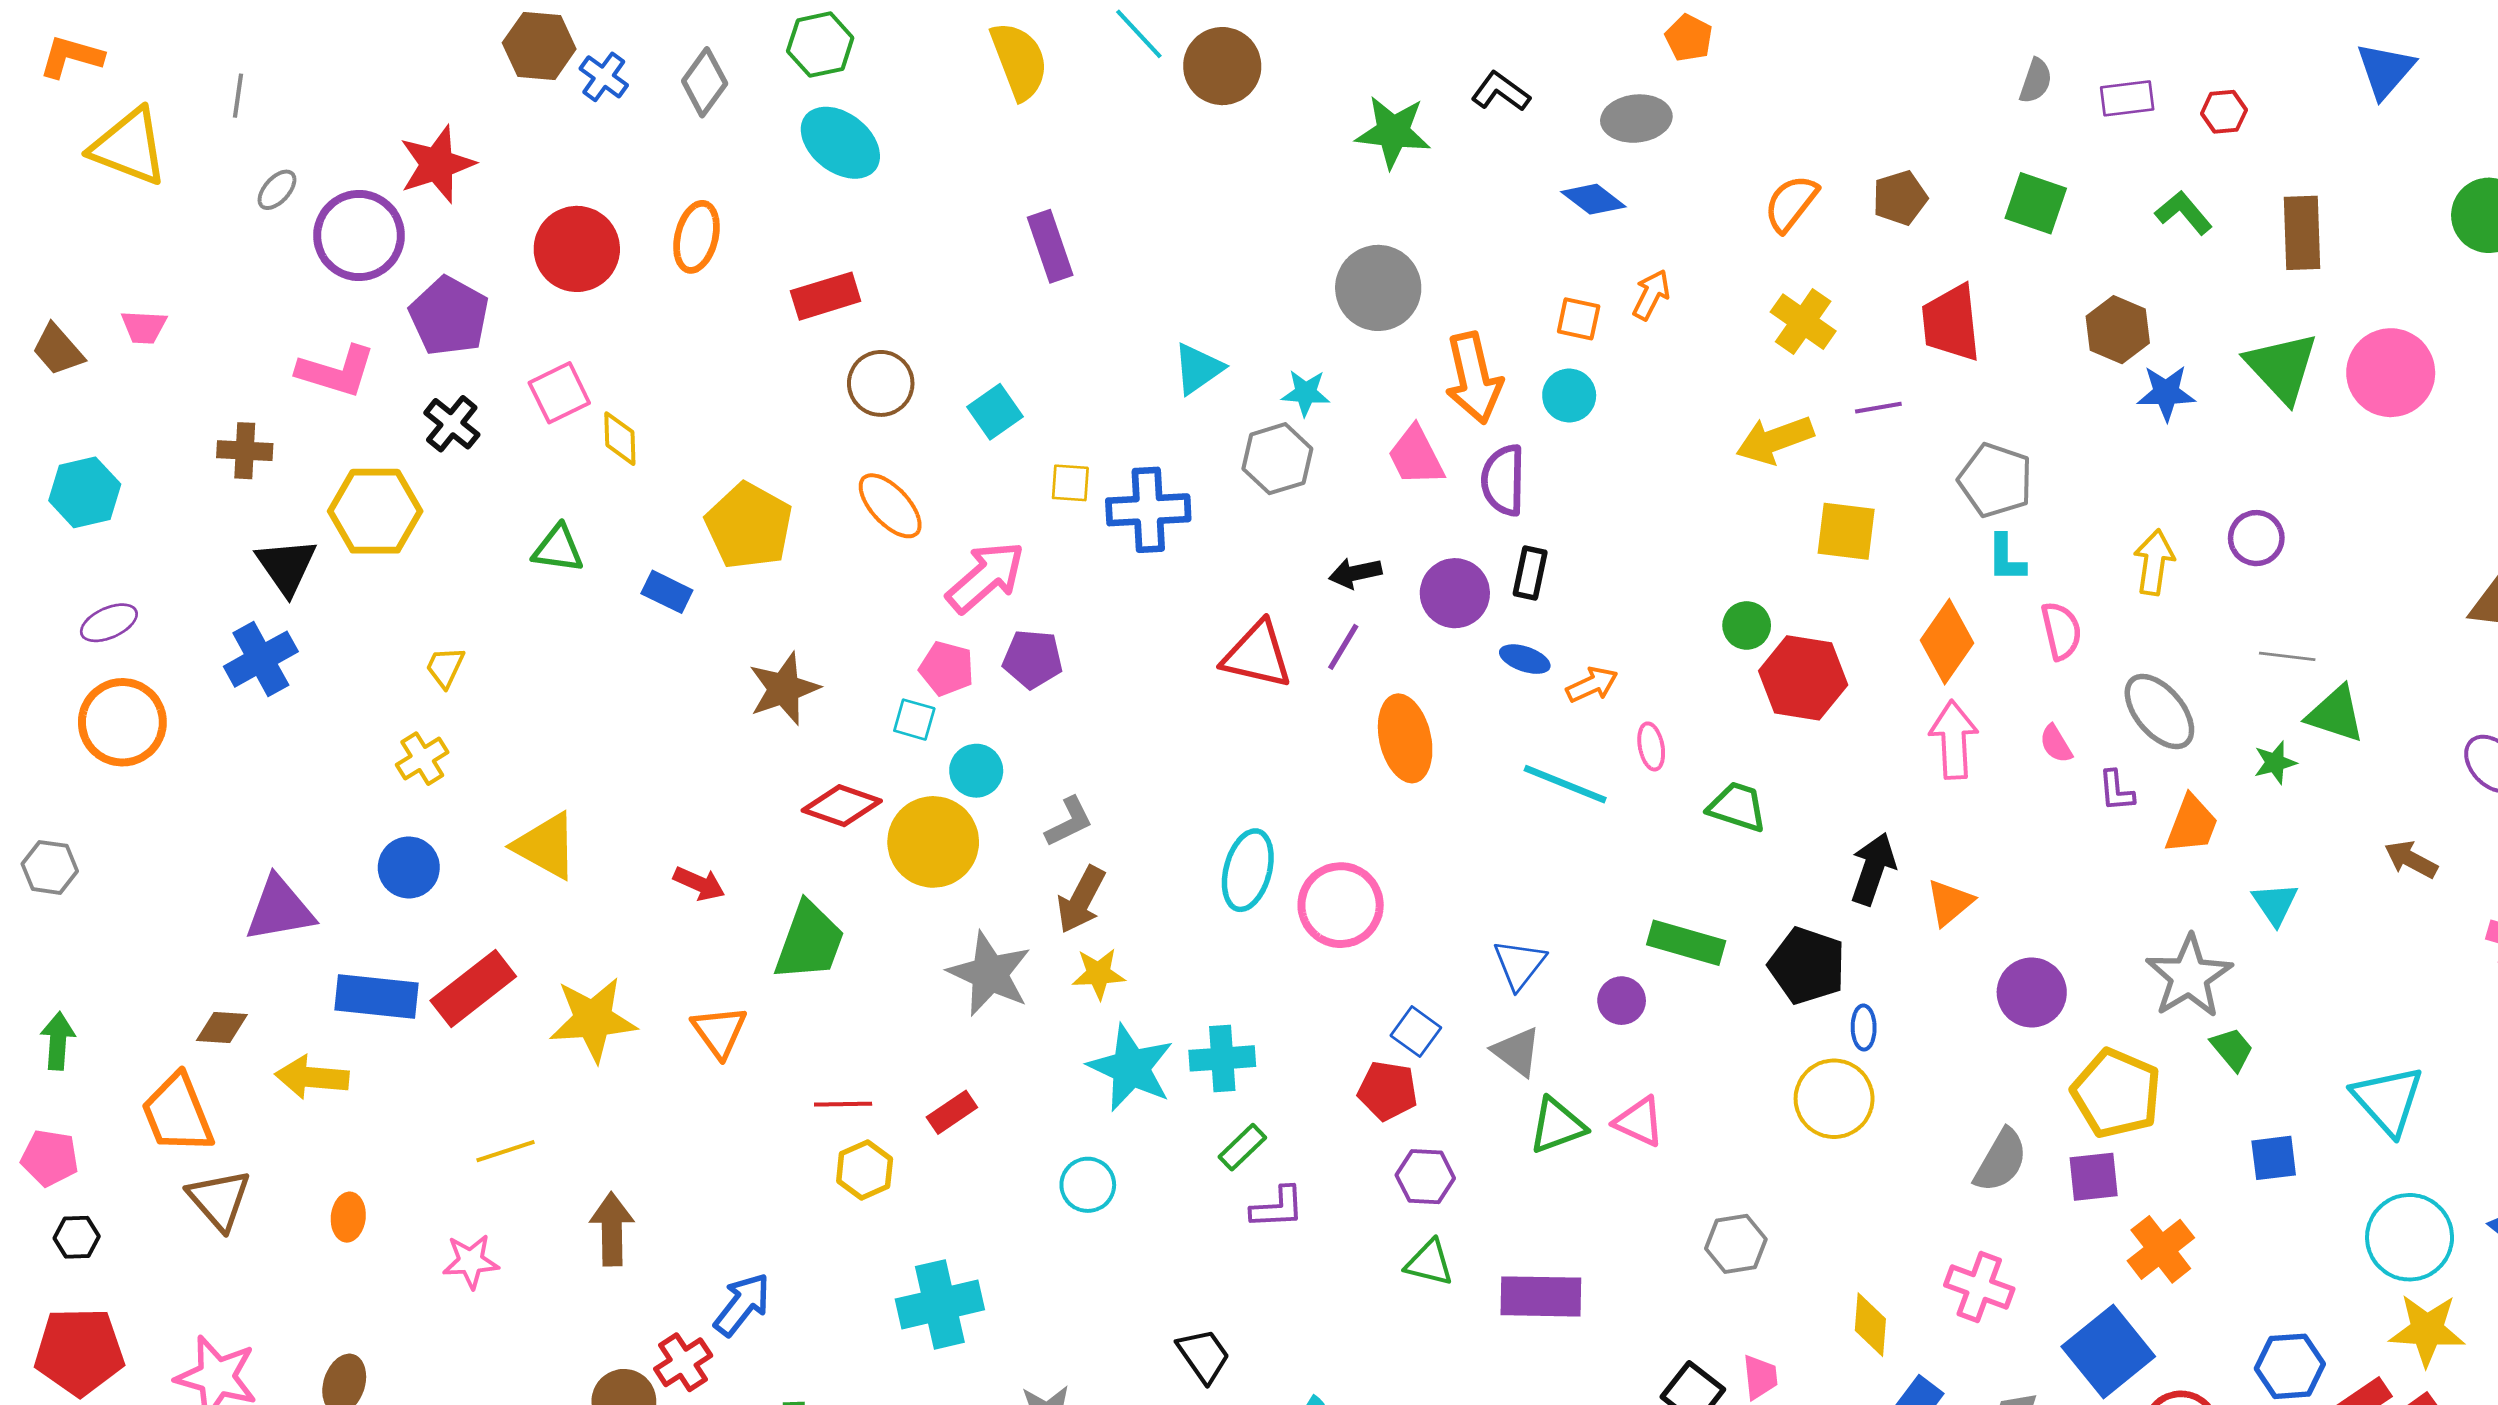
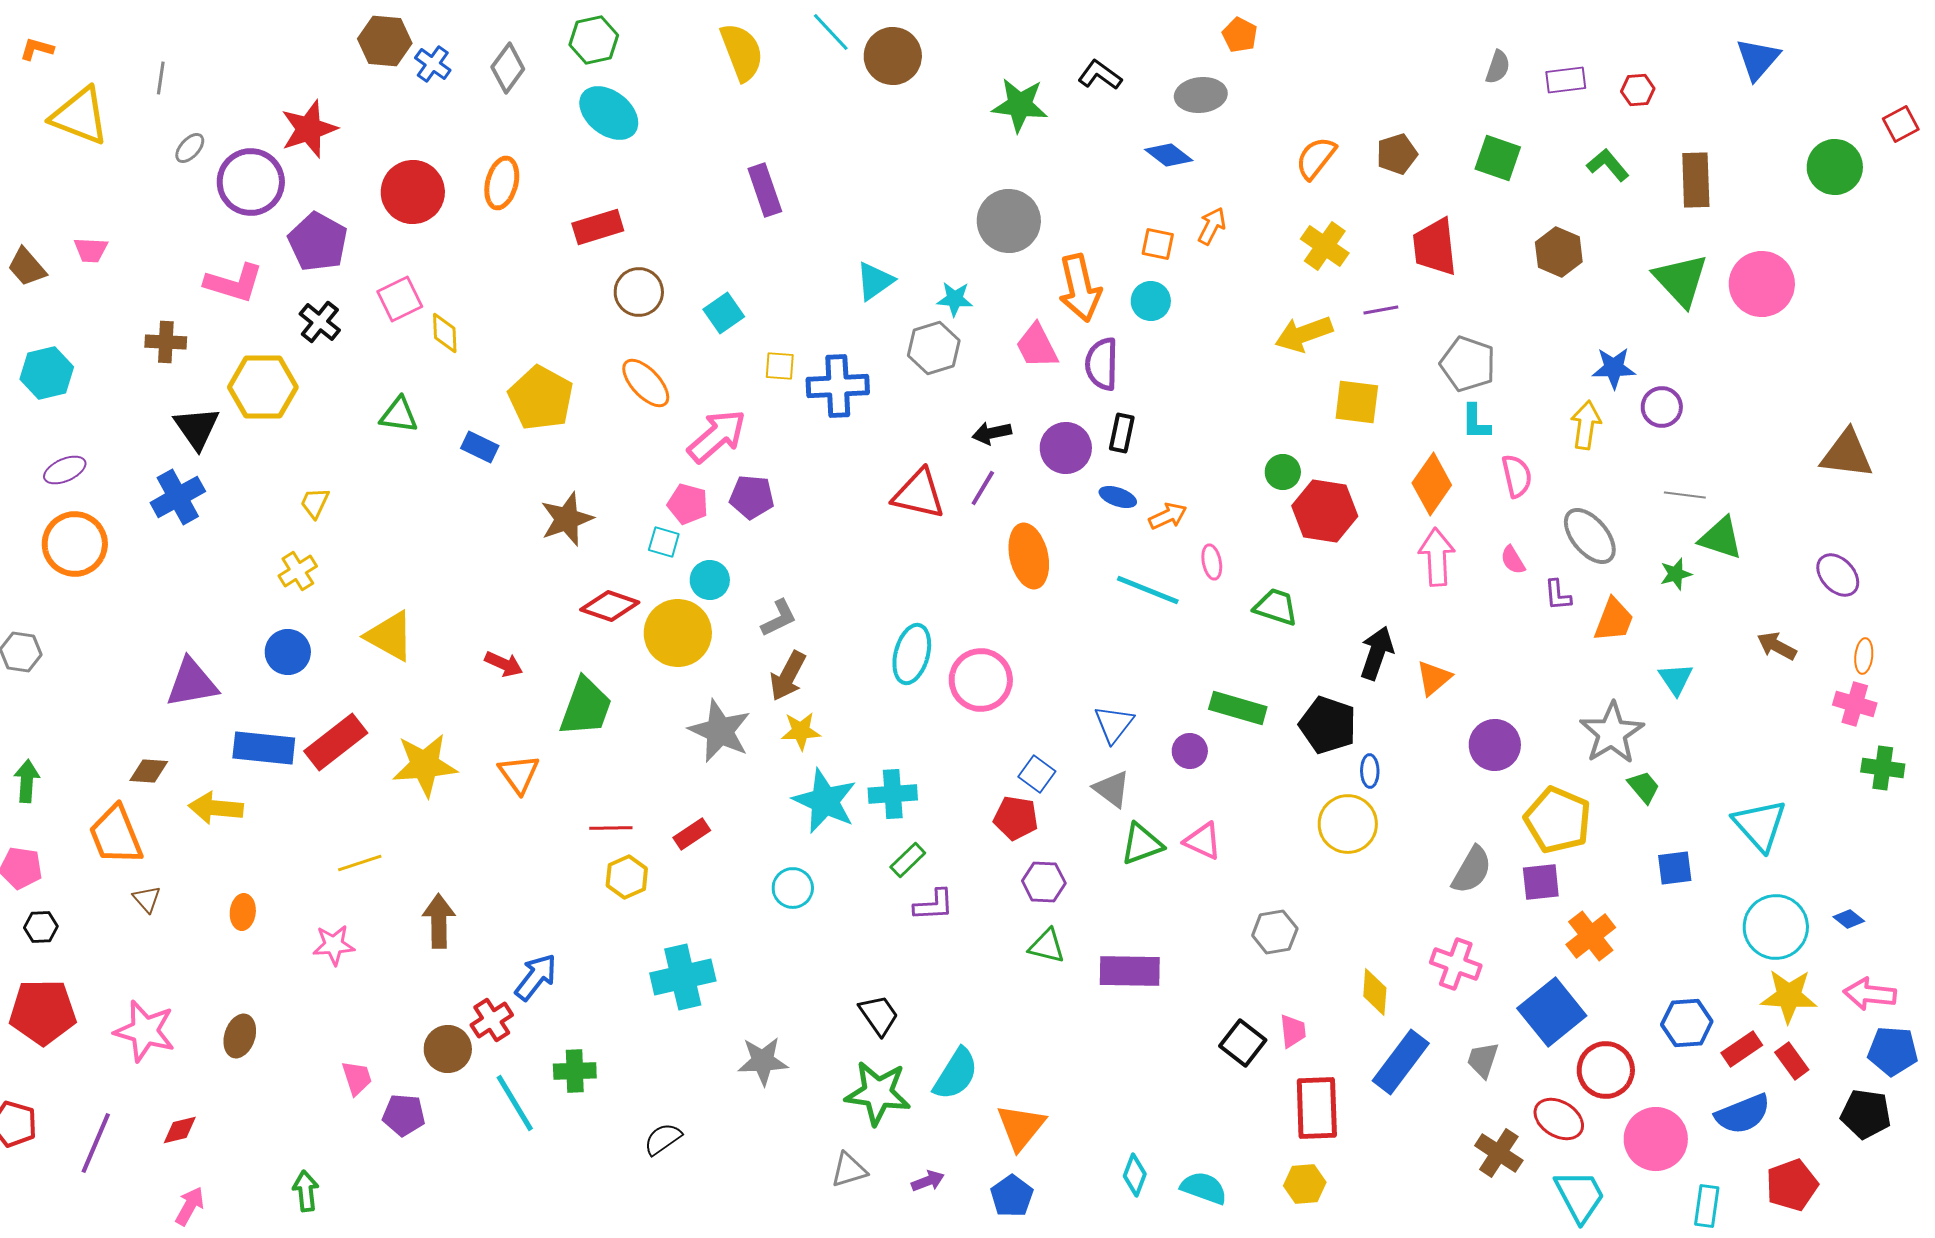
orange L-shape: (71, 57) -> (37, 49), size x0.7
blue star: (2166, 393) -> (1614, 368), moved
brown triangle: (219, 1200) -> (147, 899), size x0.6

